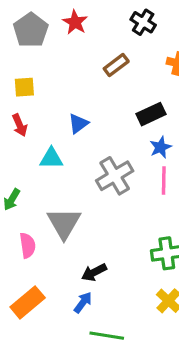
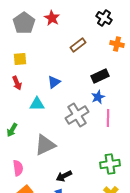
black cross: (143, 22) -> (104, 18), moved
blue star: (161, 147) -> (98, 97), moved
gray triangle: (64, 223) -> (45, 145), turned 35
pink semicircle: (28, 245) -> (18, 168), moved

